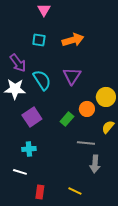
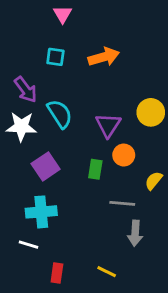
purple triangle: (72, 76) -> (108, 125), moved
yellow circle: (106, 97) -> (151, 112), moved
green rectangle: (67, 119) -> (95, 169), turned -32
cyan cross: (29, 149) -> (41, 212), size x1.5

